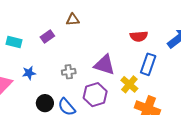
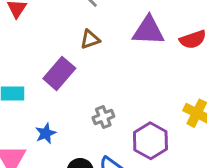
purple rectangle: (47, 37) -> (59, 73), size x1.5
purple triangle: (104, 65) -> (148, 31), moved

